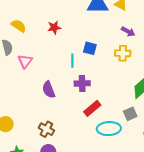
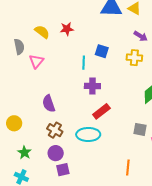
yellow semicircle: (19, 26) -> (42, 32), moved
purple semicircle: (49, 90) -> (49, 103), moved
gray square: (130, 114) -> (140, 129), moved, turned 32
cyan ellipse: (109, 129) -> (88, 134), moved

